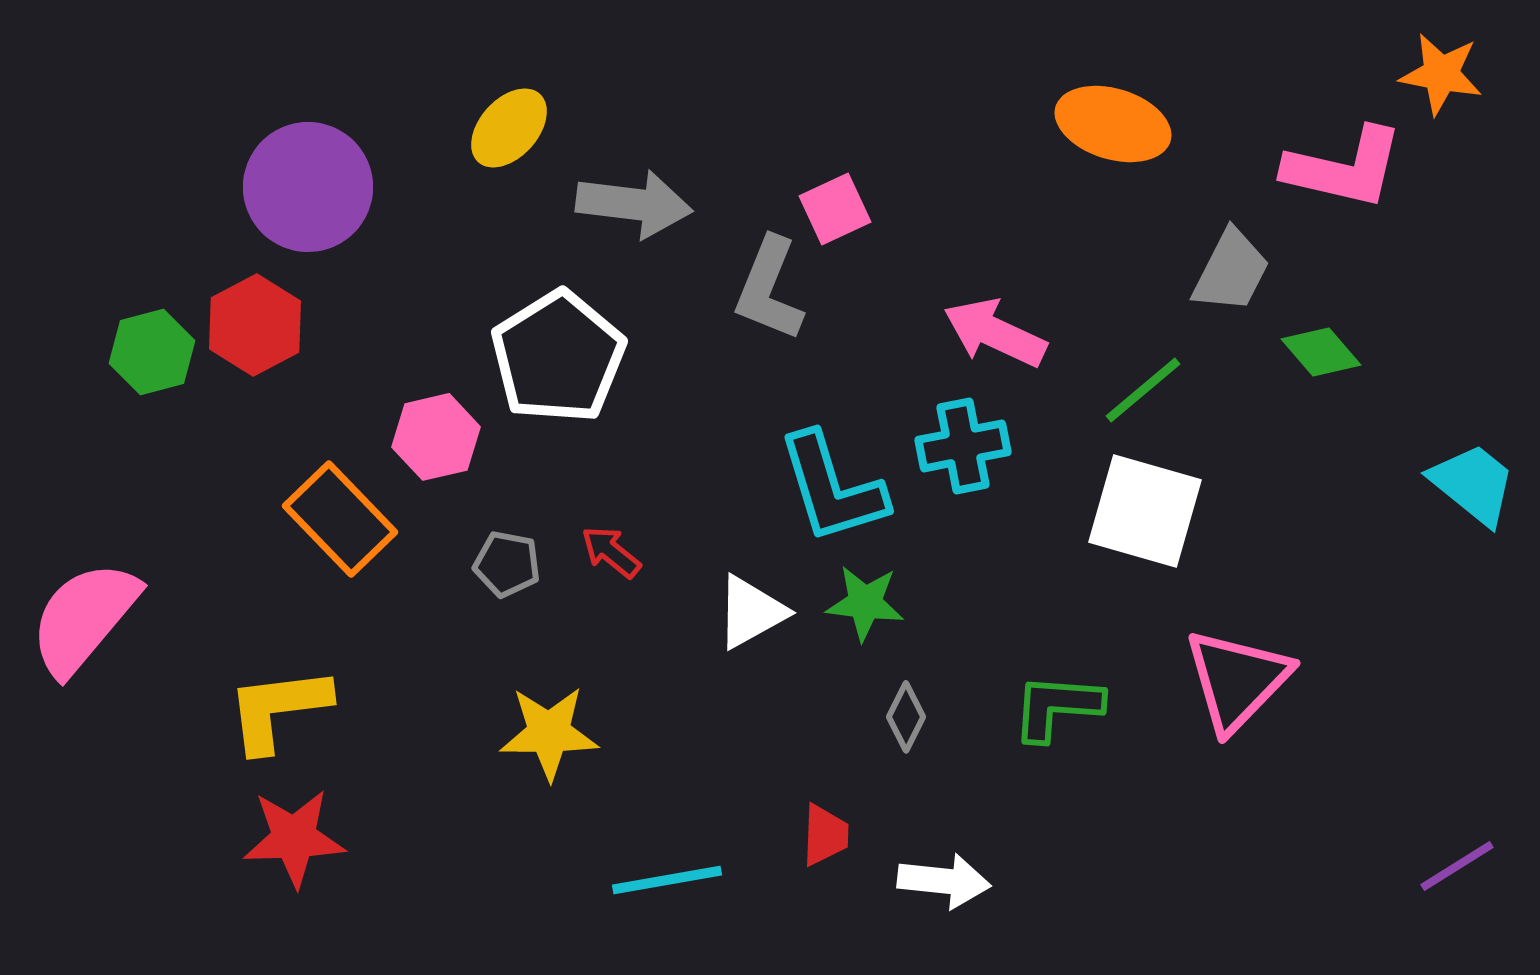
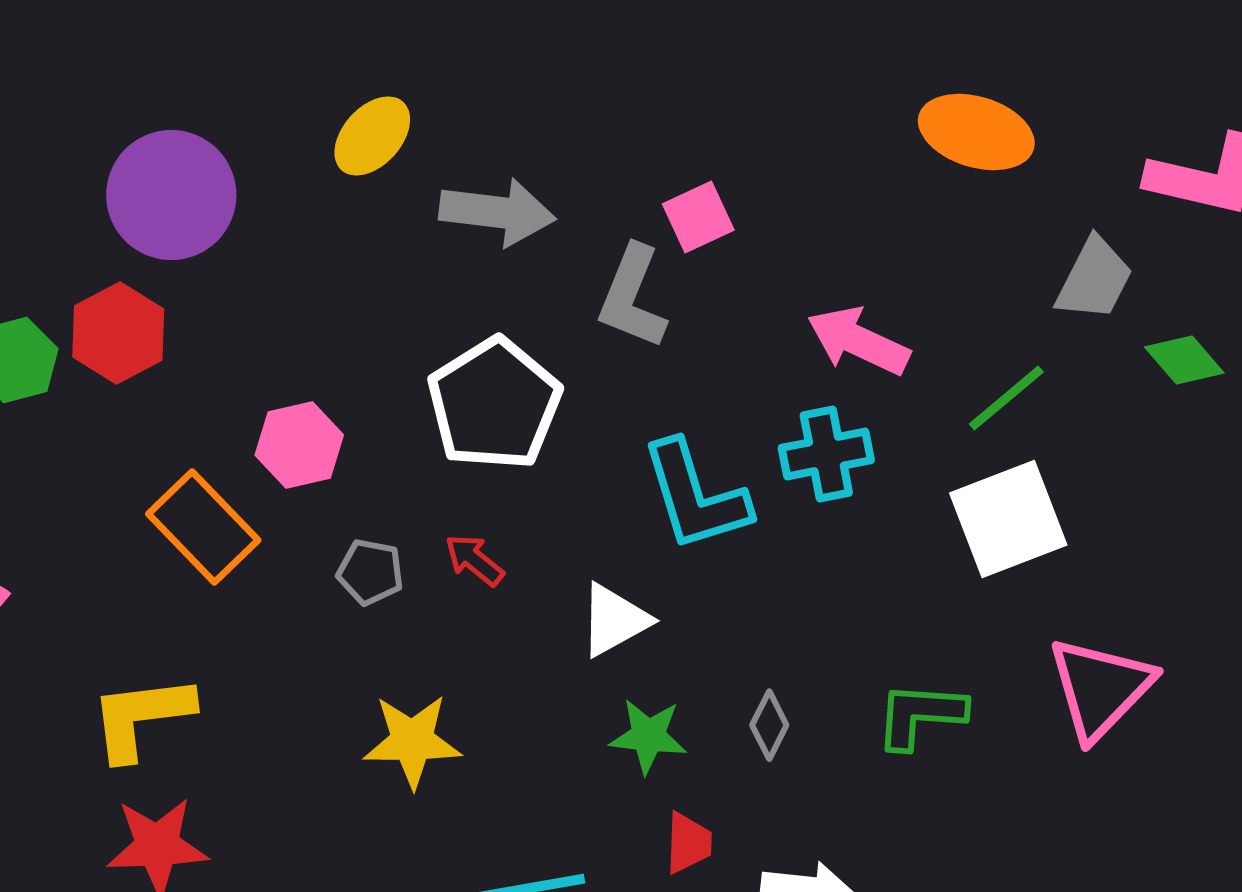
white pentagon: (558, 357) -> (494, 404), moved
white square: (1145, 511) -> (1008, 519), turned -37
green star: (865, 603) -> (648, 736), moved

